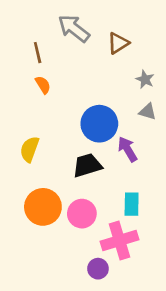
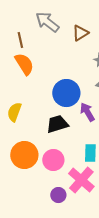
orange semicircle: (43, 85) -> (24, 64), size x1.6
pink cross: (119, 240) -> (81, 180), turned -32
purple circle: (98, 269) -> (58, 195), moved

